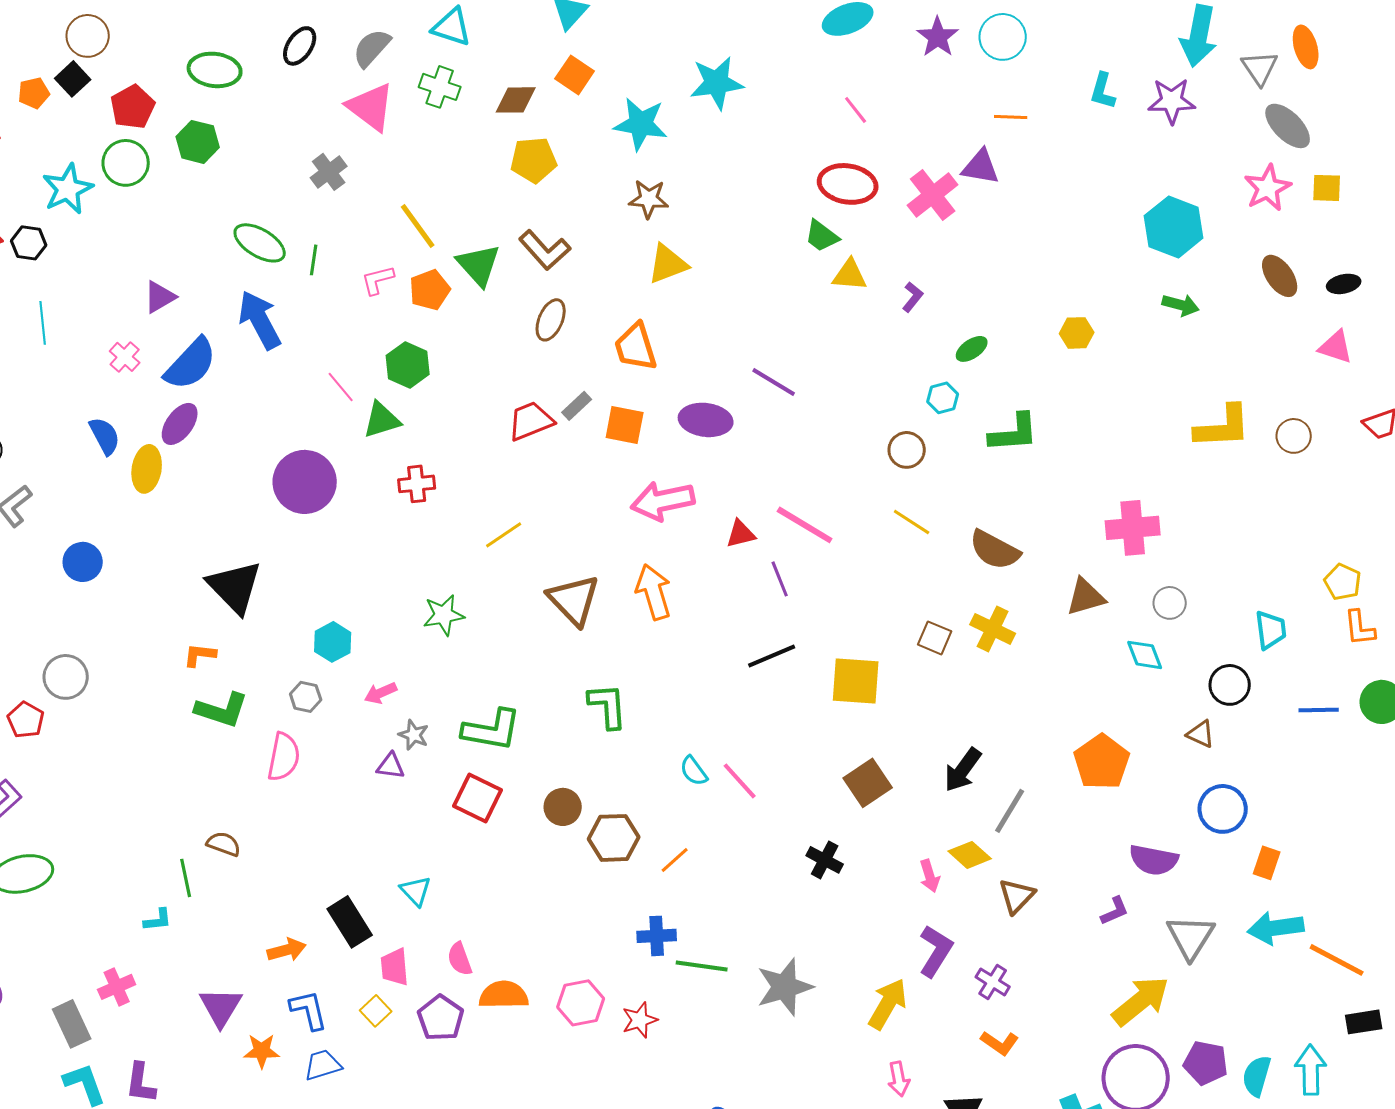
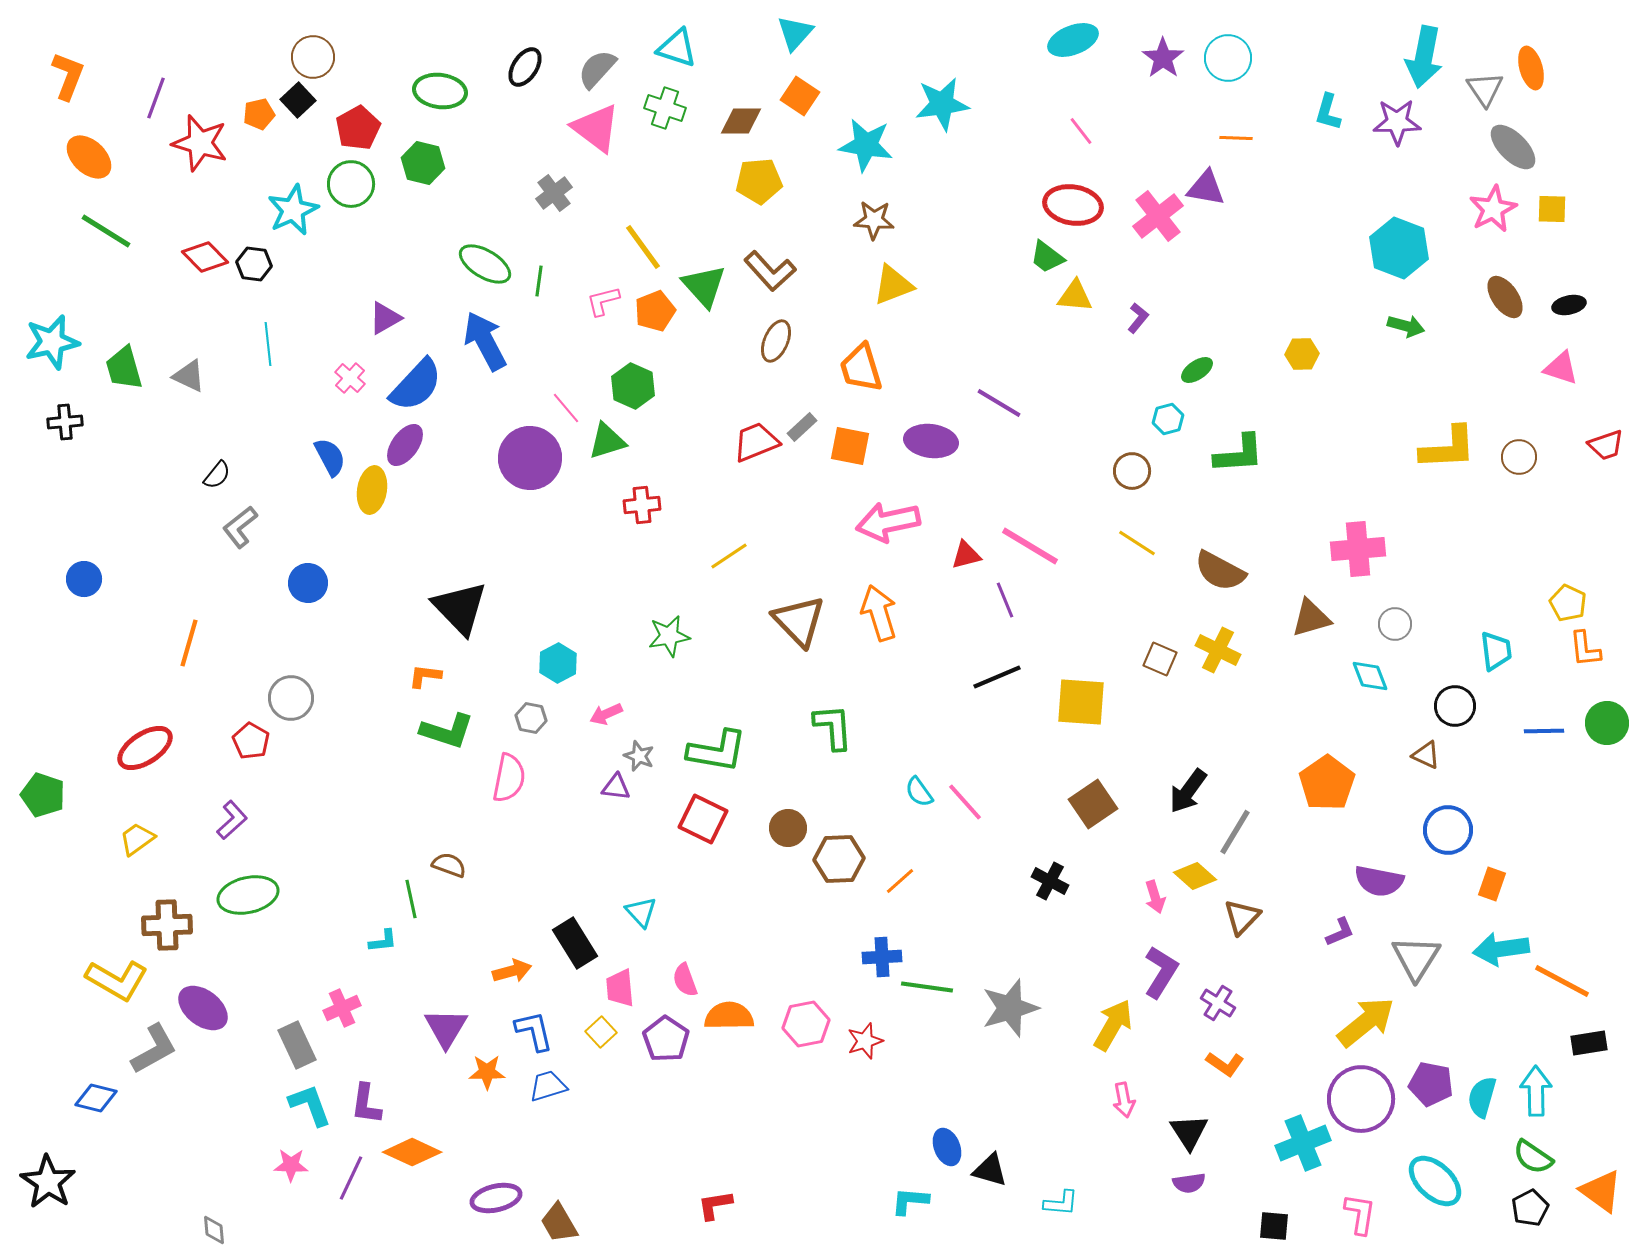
purple circle: (305, 482) -> (530, 458), moved

